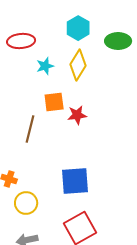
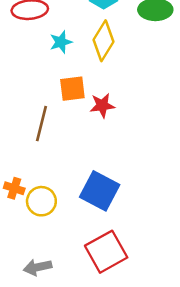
blue square: (75, 181) -> (100, 191), turned 32
yellow circle: (26, 203) -> (41, 201), moved

